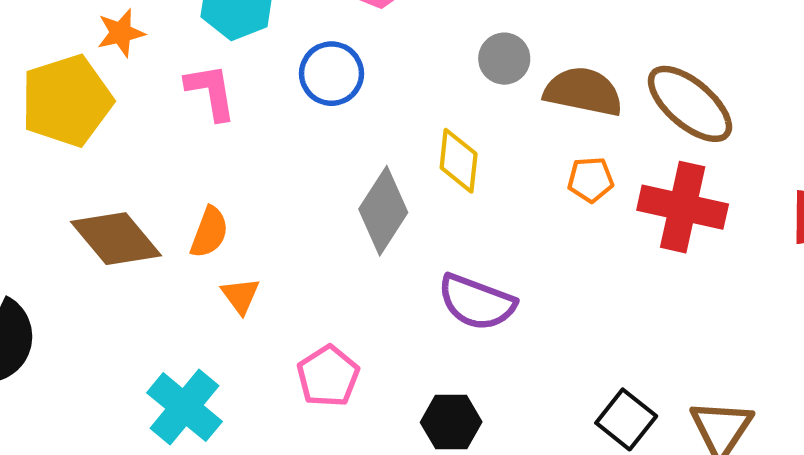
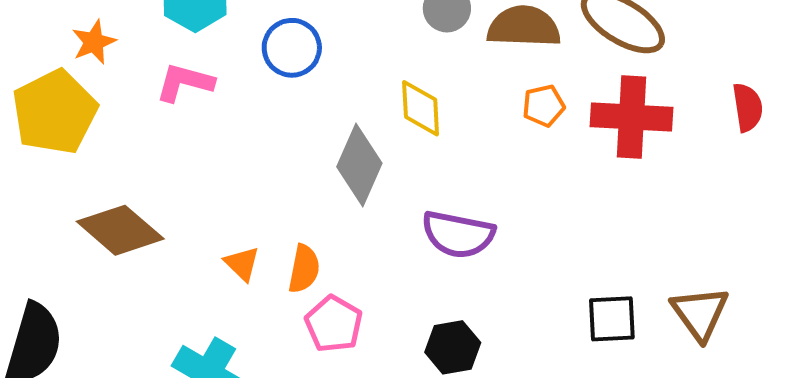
pink L-shape: (211, 92) -> (185, 82), turned -56
orange semicircle: (209, 232) -> (304, 269), moved
black square: (626, 419) -> (612, 319), turned -32

